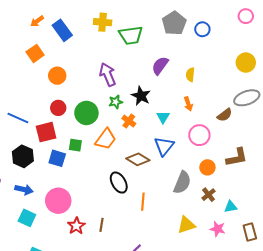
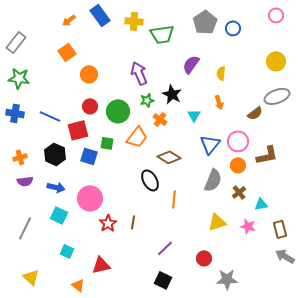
blue rectangle: (62, 30) -> (100, 15), moved
pink circle: (199, 135) -> (238, 141), moved
blue triangle: (164, 146) -> (210, 144), moved

